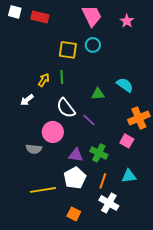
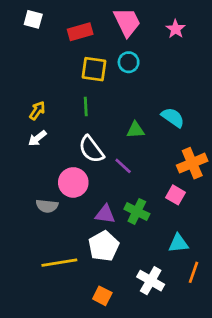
white square: (15, 12) -> (33, 19), moved
red rectangle: (40, 17) -> (80, 32), moved, turned -30
yellow arrow: (44, 80) -> (37, 111), moved
orange line: (103, 181) -> (194, 272), moved

